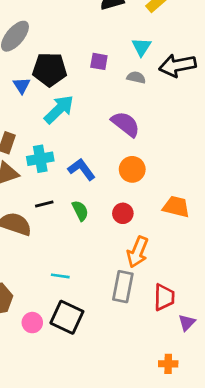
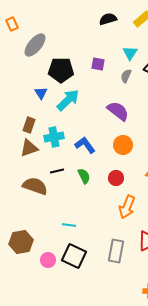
gray semicircle: (136, 77) -> (126, 76), turned -80
blue triangle: (22, 85) -> (41, 93), moved
gray rectangle: (123, 287) -> (116, 251), moved

